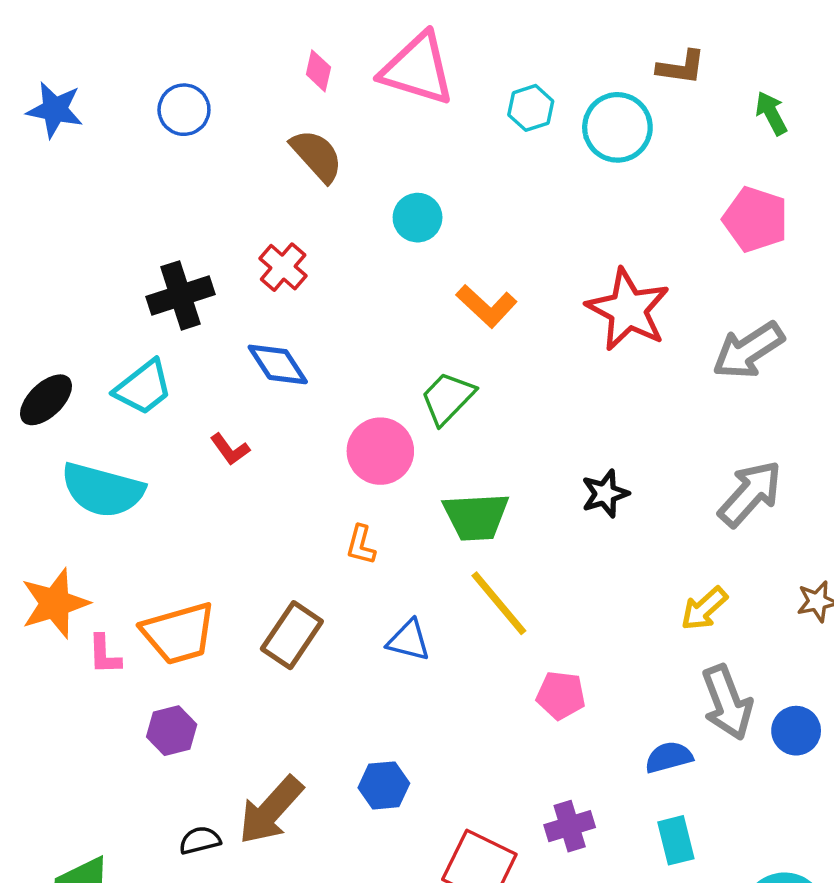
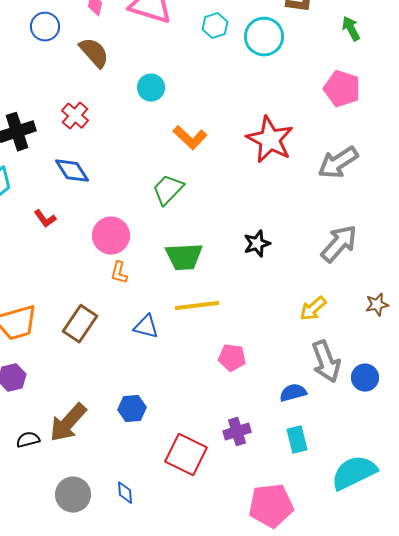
blue circle: (184, 110) -> (45, 27), moved
pink circle: (380, 451) -> (111, 236), moved
yellow line: (499, 603) -> (197, 306), turned -57

